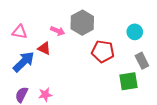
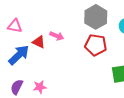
gray hexagon: (82, 23) -> (96, 17), moved
pink arrow: (58, 31) -> (57, 36), moved

